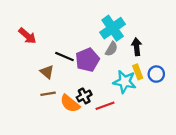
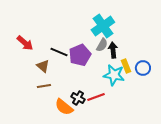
red arrow: (27, 36) -> (25, 43), moved
black arrow: (137, 47) -> (113, 50), moved
black cross: (84, 96) -> (78, 98), moved, turned -32
orange semicircle: (70, 104) -> (64, 107), moved

